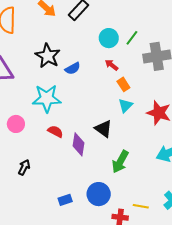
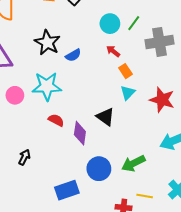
pink circle: (16, 124) -> (15, 95), moved
green arrow: (120, 162) -> (133, 163), moved, turned 35
blue circle: (99, 194) -> (99, 169), moved
blue rectangle: (65, 200) -> (67, 190), size x1.6

